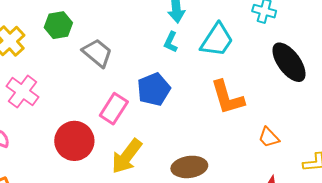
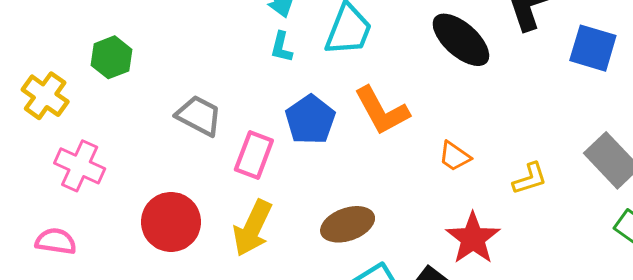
gray trapezoid: (97, 53) -> (199, 116), moved
blue pentagon: (154, 89) -> (310, 120), moved
pink rectangle: (114, 109) -> (254, 155), moved

